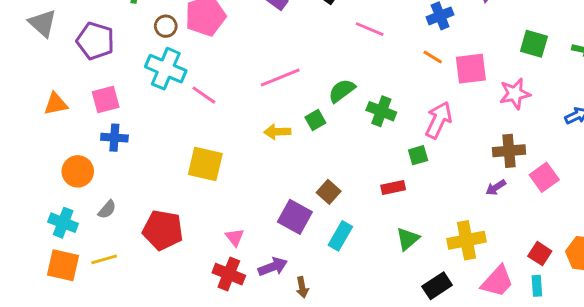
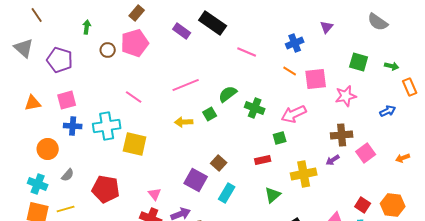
cyan cross: (166, 69) -> (107, 126), moved, turned -32
pink arrow: (439, 120) -> (294, 114), turned -140
yellow cross: (466, 240) -> (304, 174), moved

